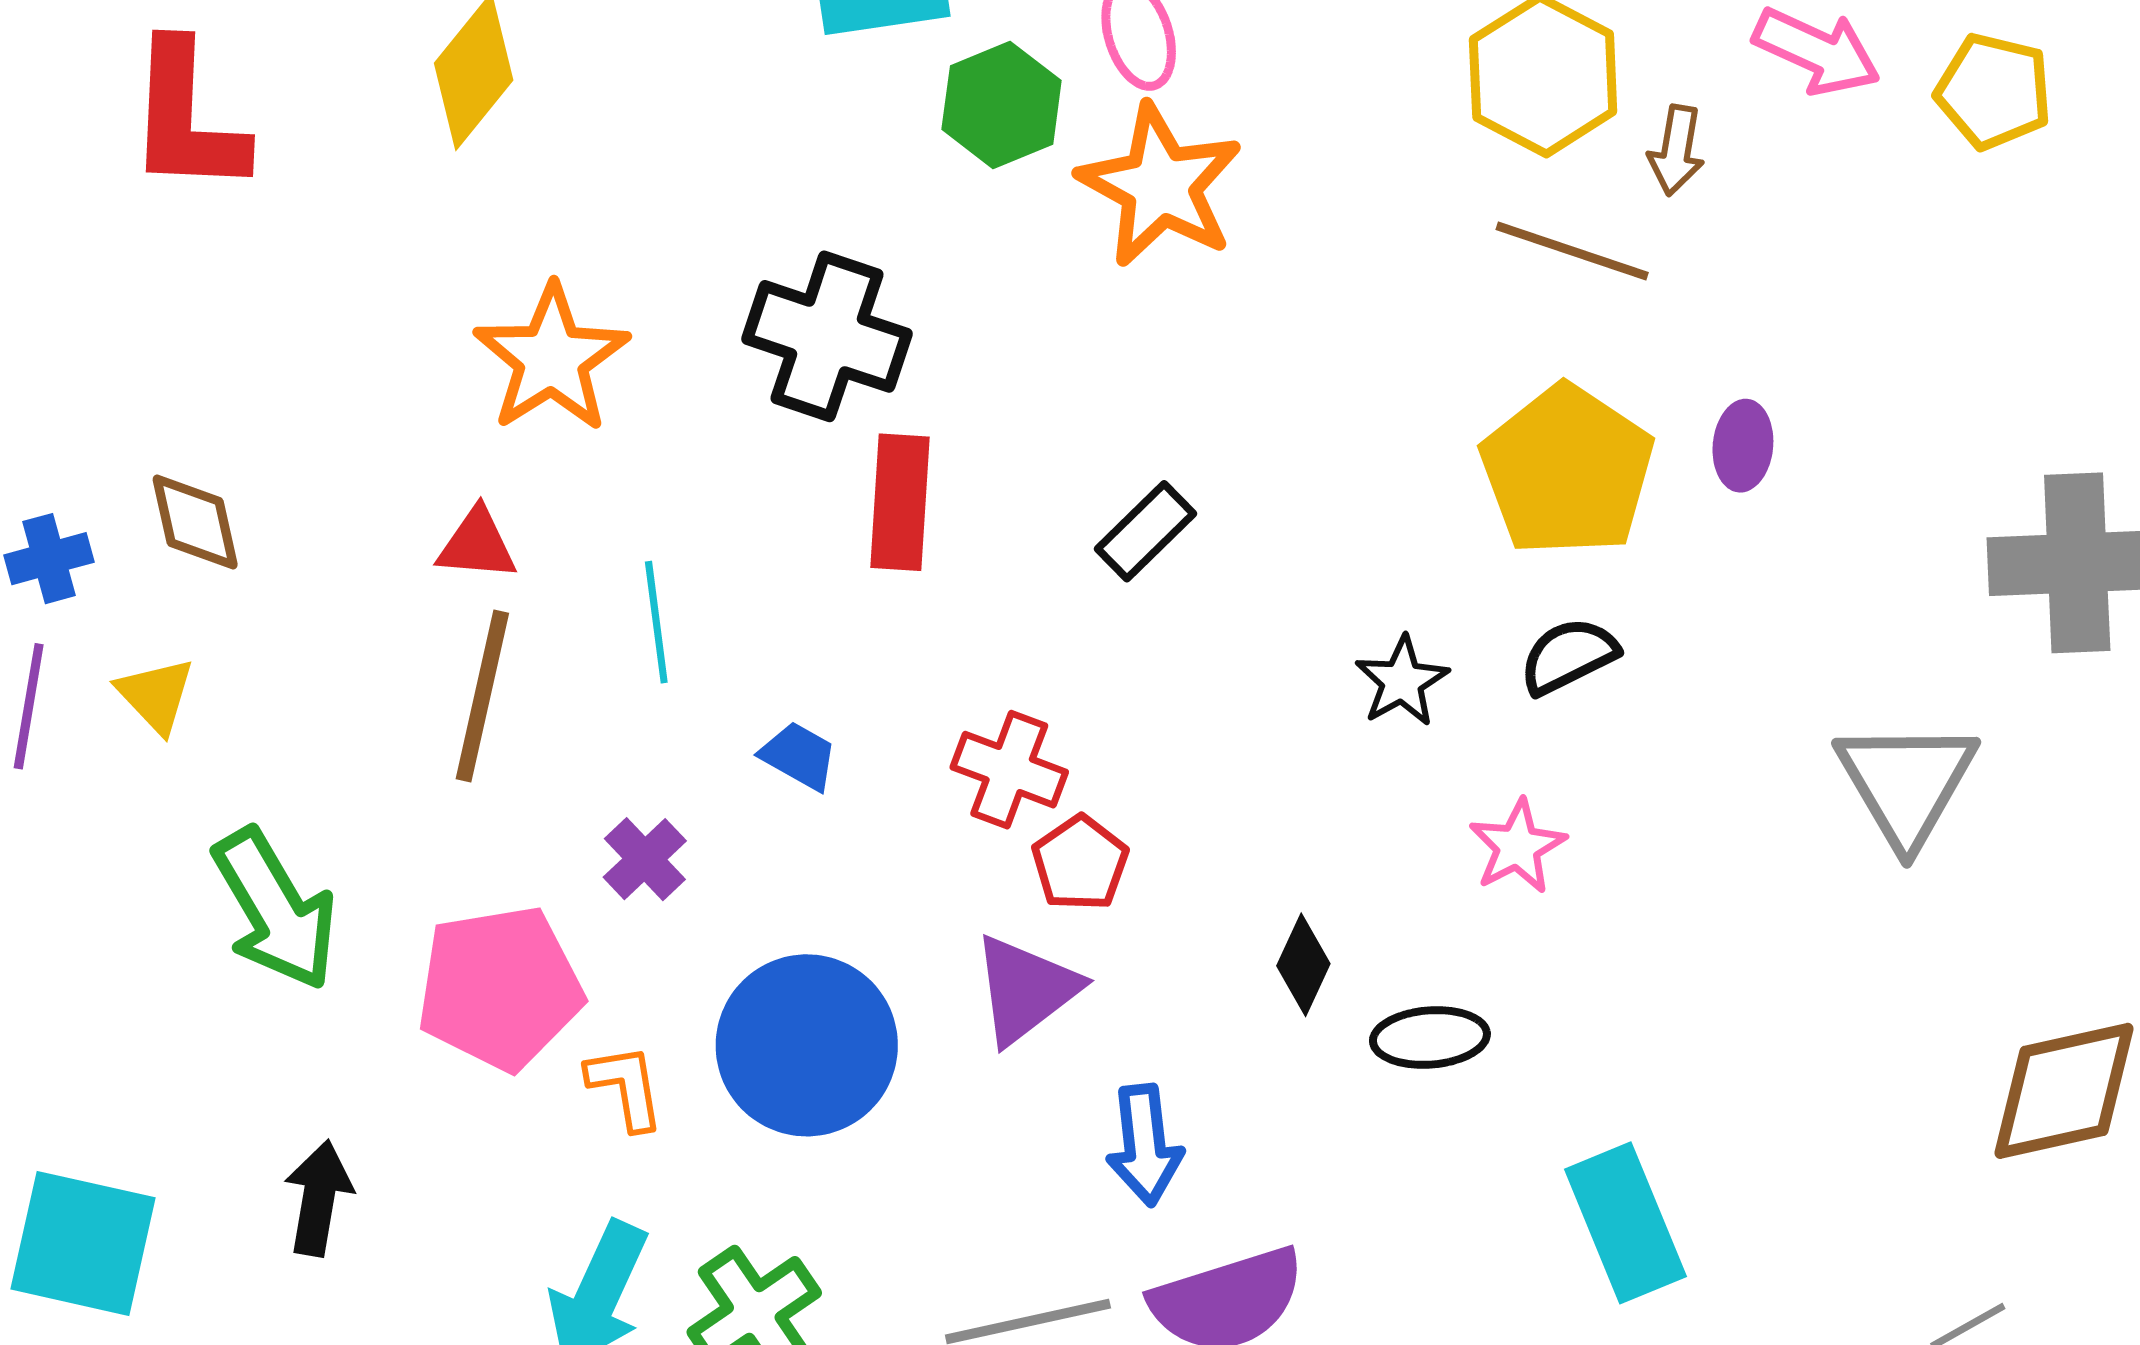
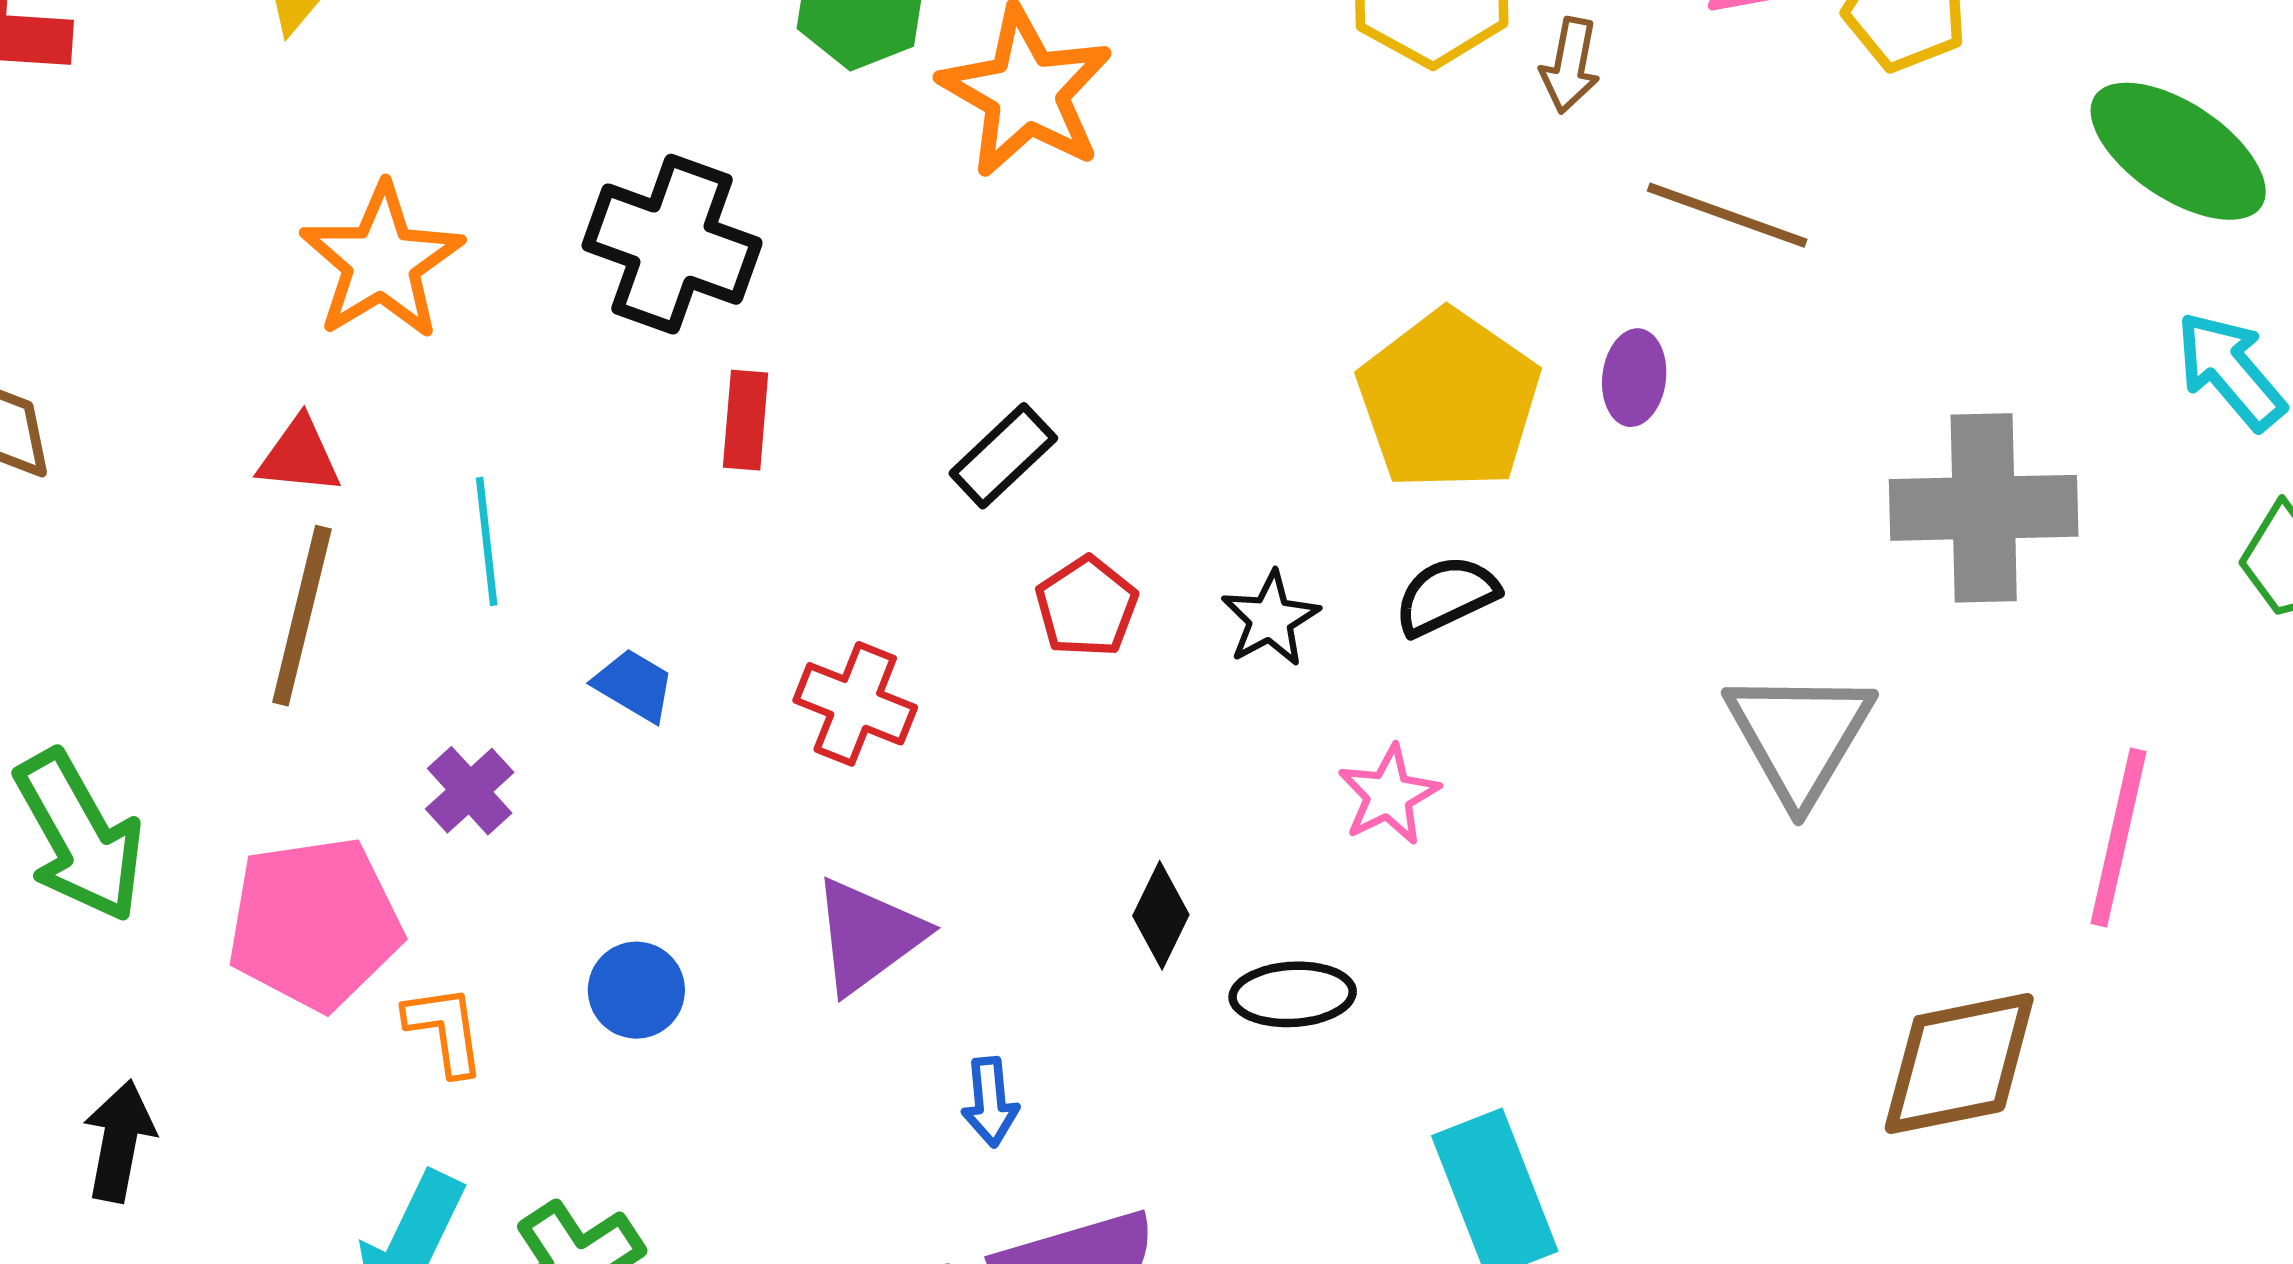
brown line: (1572, 251) -> (1727, 215), moved
red rectangle: (900, 502) -> (746, 420), size x0.7
red pentagon: (1080, 863) -> (1087, 607), moved
blue circle: (807, 1045) -> (636, 990), size x0.5
blue arrow: (1145, 1145) -> (990, 1102), size x0.7

